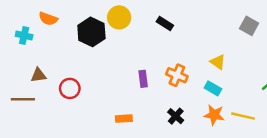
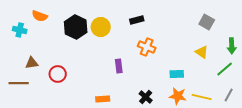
yellow circle: (119, 17) -> (101, 27), moved
black rectangle: (165, 23) -> (137, 20), turned -48
yellow triangle: (218, 62) -> (202, 52), moved
orange cross: (177, 75) -> (147, 47), moved
cyan rectangle: (213, 88) -> (177, 74), turned -32

